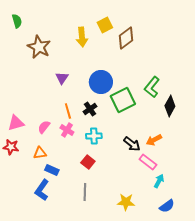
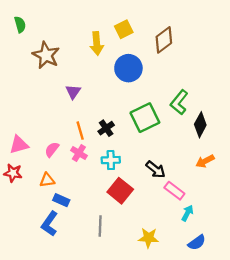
brown diamond: (126, 38) -> (164, 40), moved
blue circle: (101, 82) -> (128, 68), moved
orange arrow: (154, 140) -> (205, 161), moved
red square: (88, 162) -> (120, 191), moved, size x1.5

